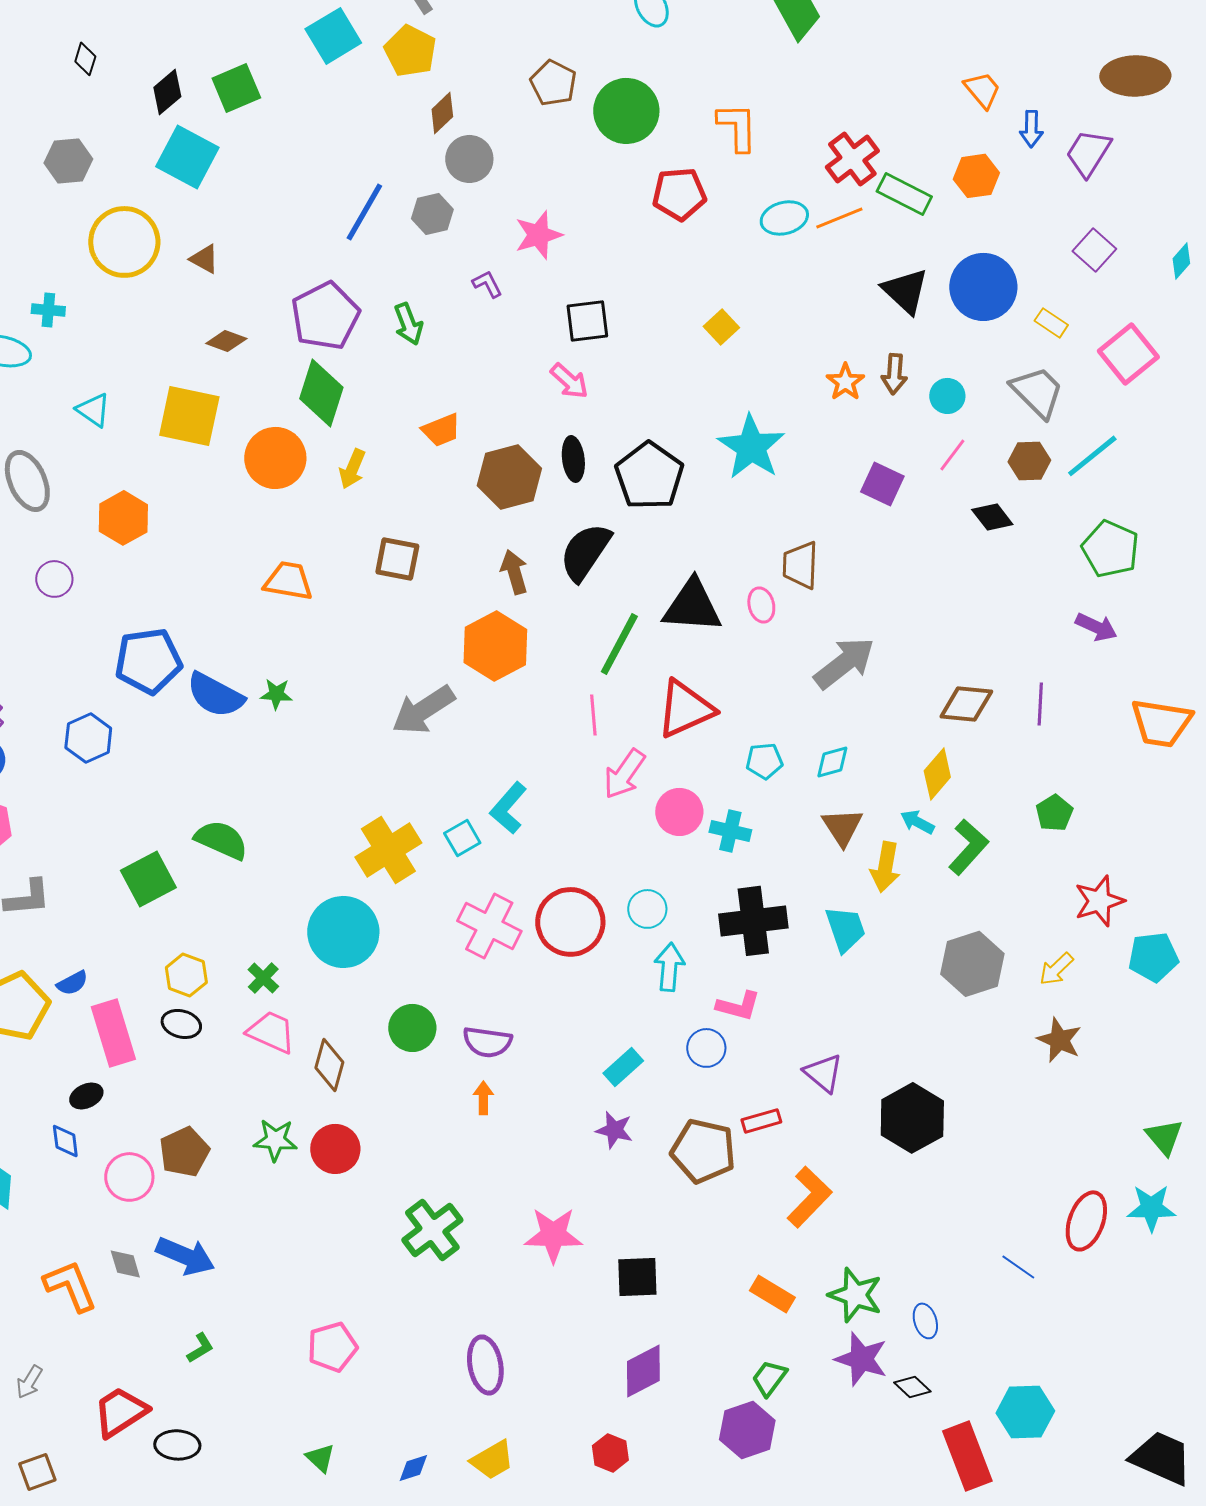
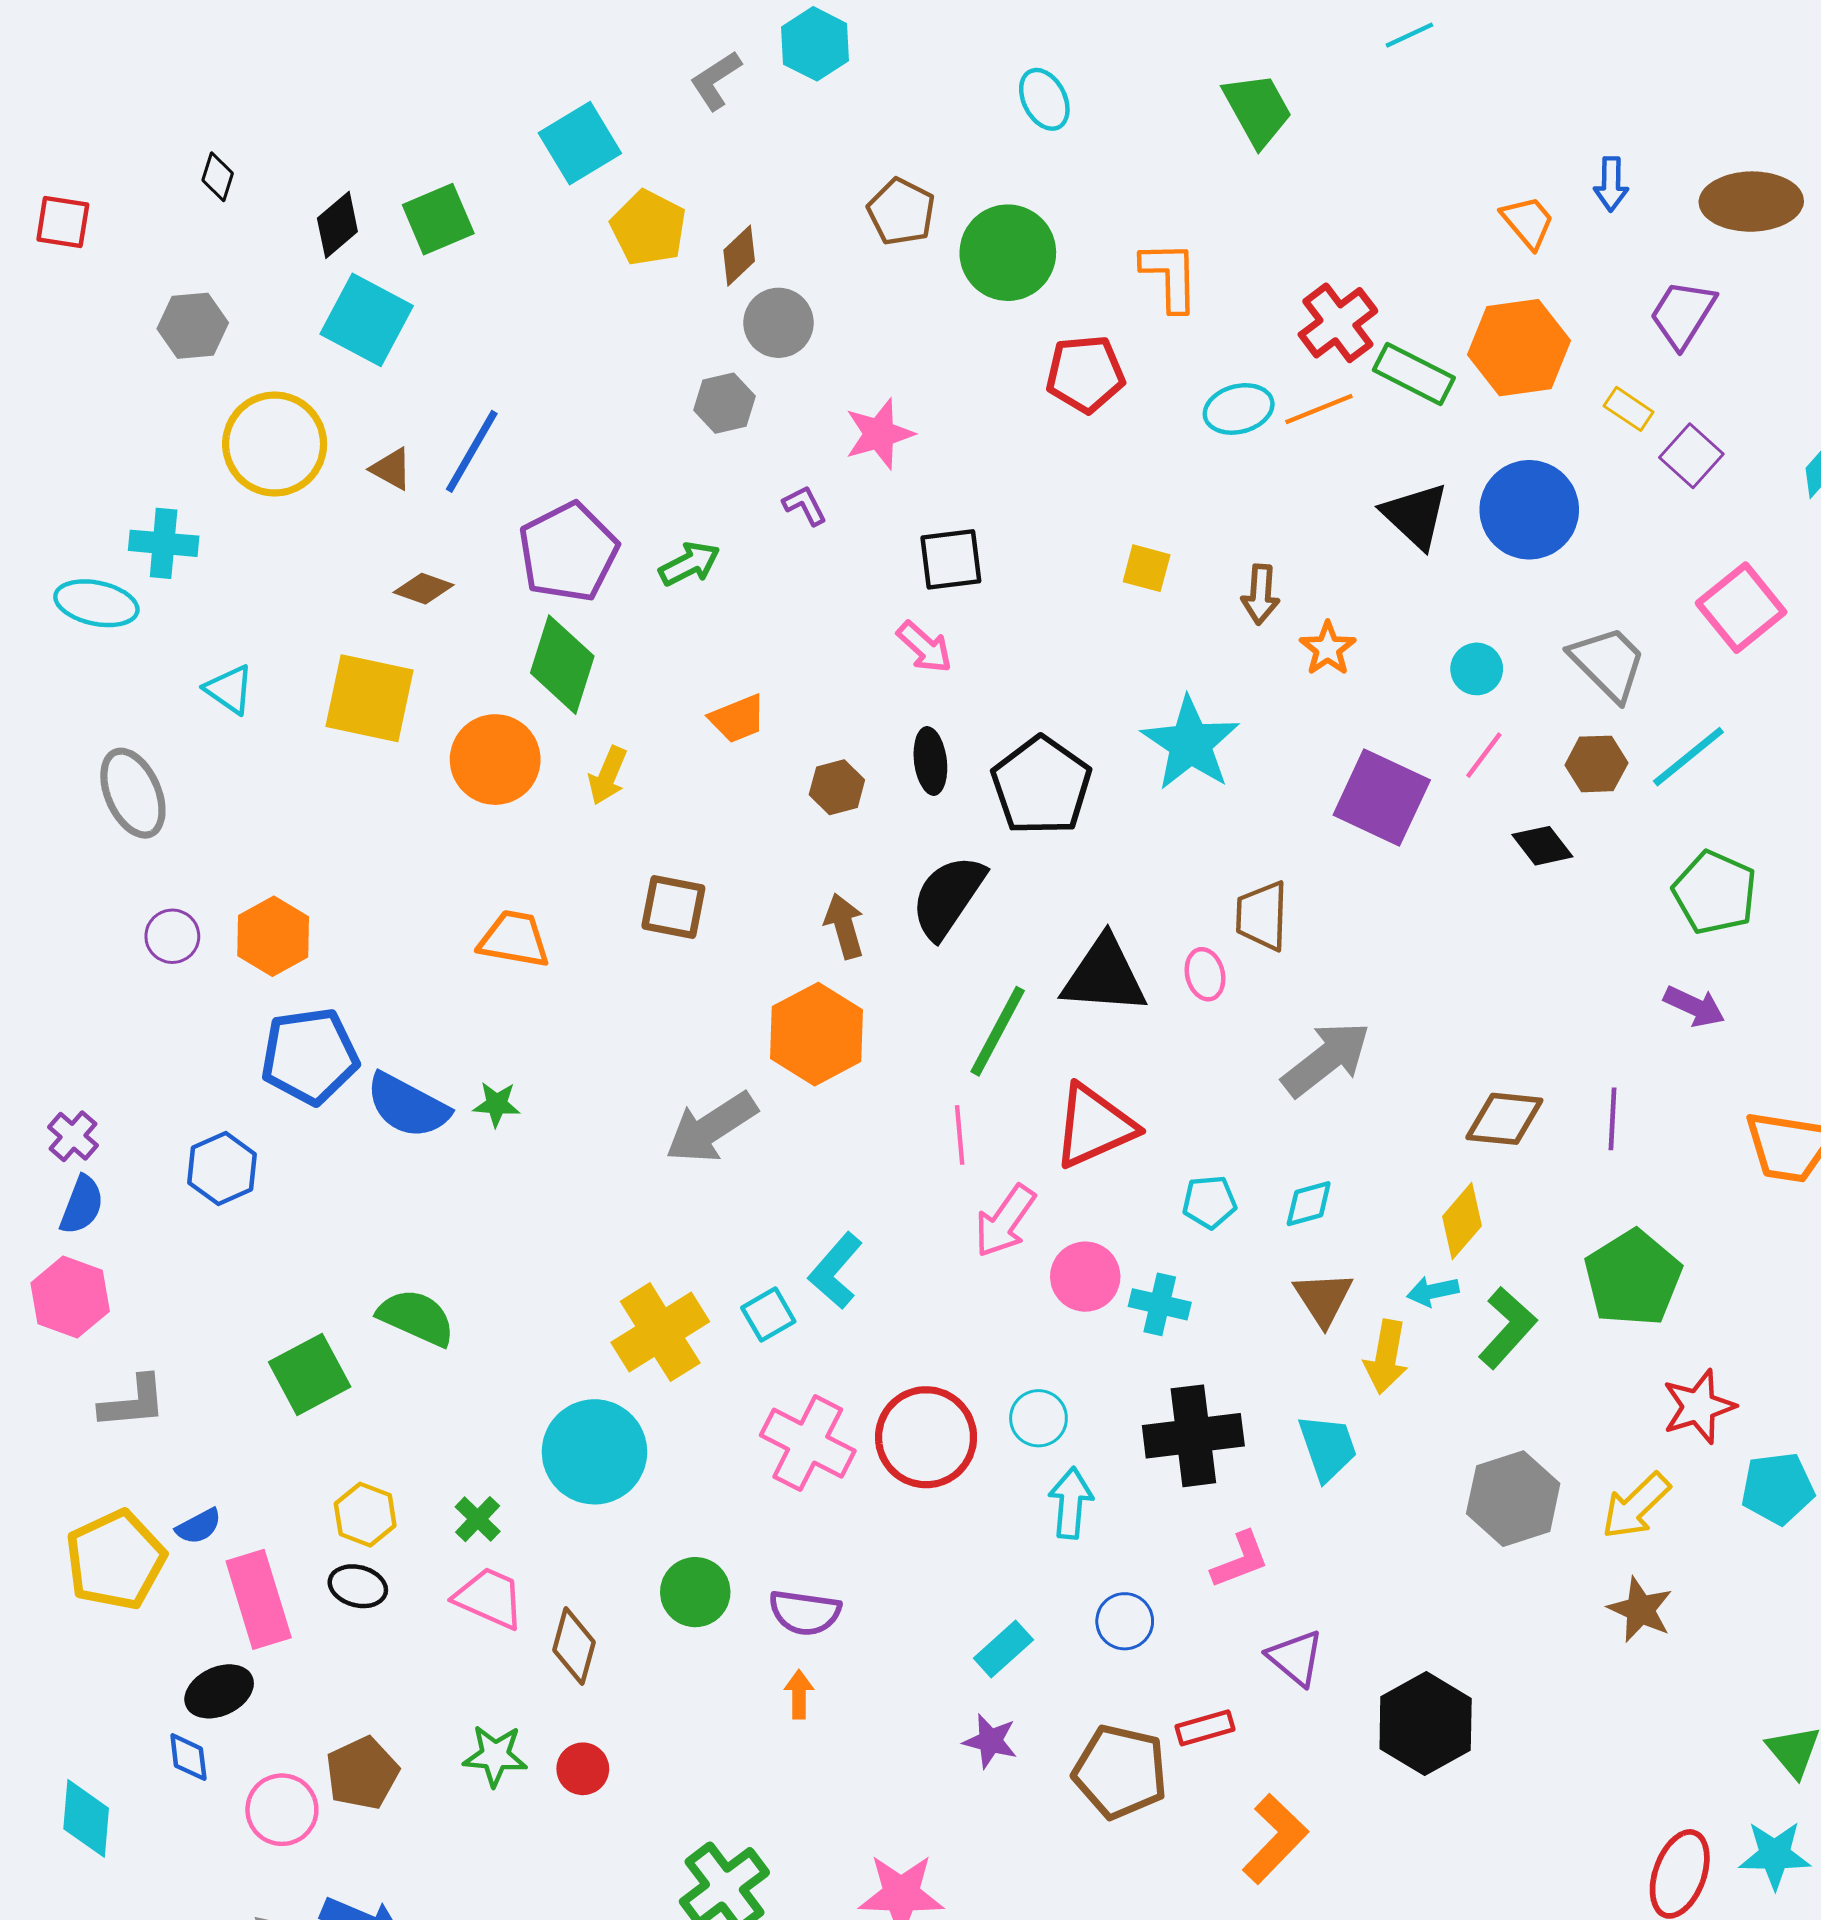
yellow pentagon: (410, 51) -> (649, 228), moved
blue arrow: (1031, 129) -> (1611, 184), moved
orange hexagon: (976, 176) -> (1519, 348), size x1.5
blue line: (364, 212) -> (472, 451), moved
cyan cross: (48, 310) -> (164, 543), size x1.4
yellow rectangle: (1051, 323) -> (1629, 409), moved
green arrow: (408, 324) -> (689, 564), turned -96
yellow square: (721, 327) -> (1147, 568), turned -32
brown arrow: (894, 374) -> (1261, 594), moved
brown hexagon: (509, 477) -> (837, 787), size x0.6
purple square: (882, 484) -> (1382, 797), size x1.5
orange hexagon: (123, 518) -> (273, 936), moved
green pentagon: (1054, 813) -> (1633, 1278), size x1.8
cyan arrow: (917, 822) -> (1433, 1291), turned -40
yellow arrow: (1056, 969) -> (1636, 1506), size x1.4
pink L-shape: (738, 1006) -> (1240, 1560), moved, turned -36
black ellipse: (86, 1096) -> (219, 1691), size x1.4
red circle: (335, 1149) -> (583, 1769), size x0.7

